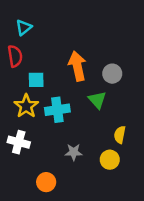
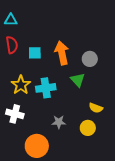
cyan triangle: (24, 27) -> (11, 20), moved, turned 40
cyan square: (36, 80) -> (35, 53), moved
yellow semicircle: (120, 135) -> (96, 108), turned -80
orange circle: (46, 182) -> (37, 146), size x1.5

